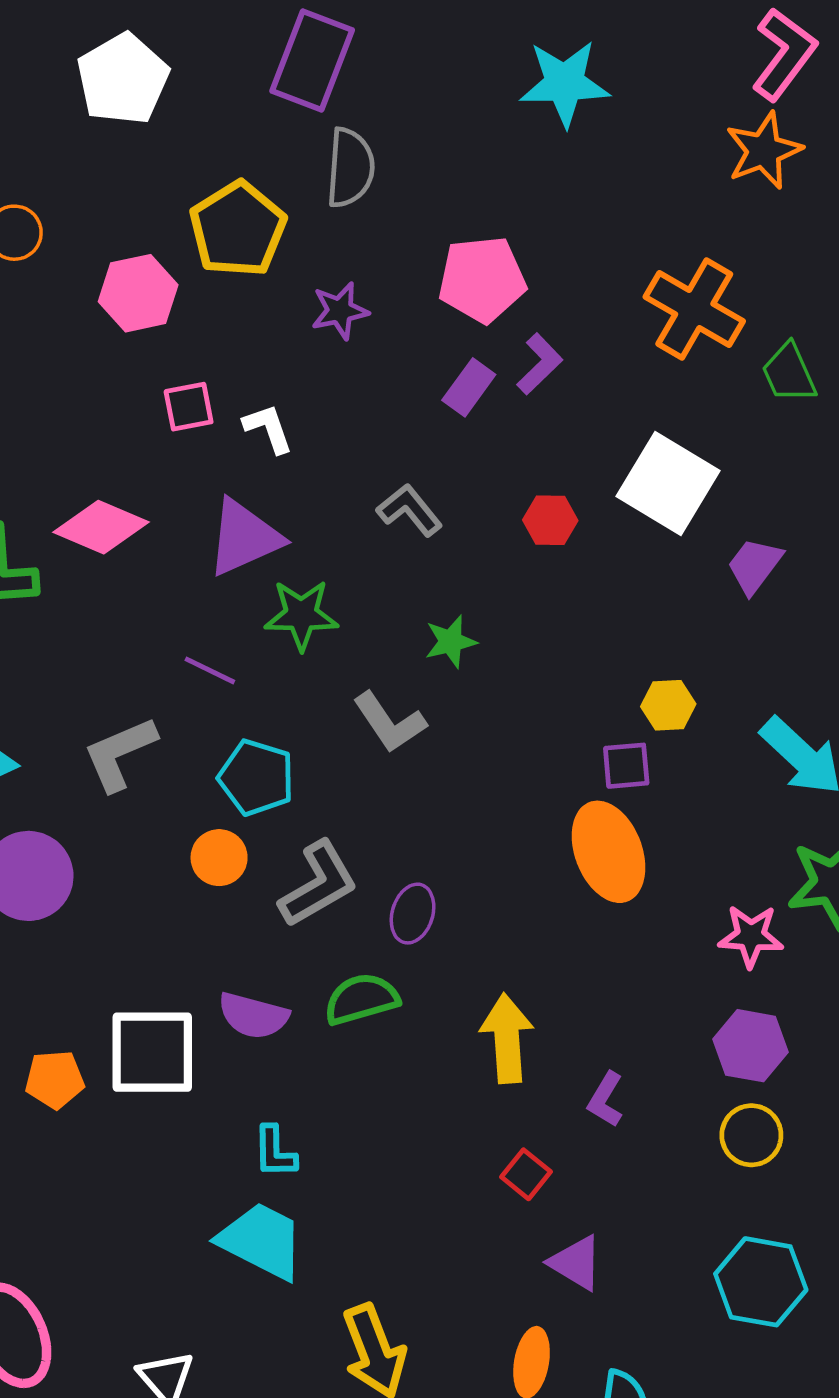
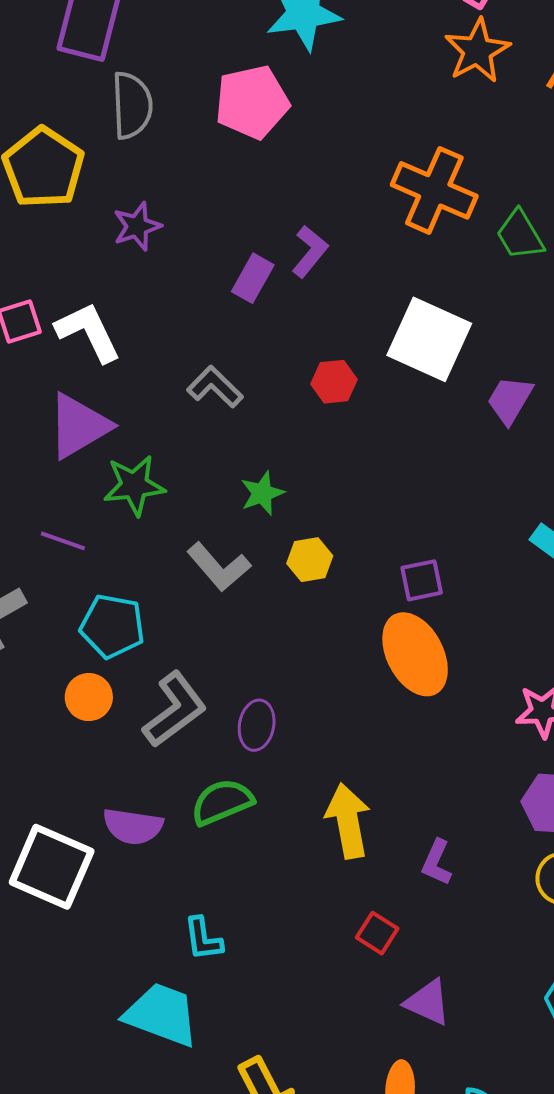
pink pentagon: (482, 279) -> (252, 102), moved
white L-shape: (268, 428) -> (88, 332), size x1.5
yellow hexagon: (668, 705) -> (310, 560), moved
white square: (152, 1052) -> (52, 867), turned 30
cyan L-shape: (275, 1152) -> (203, 939), moved

